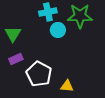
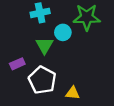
cyan cross: (48, 12) -> (40, 13), moved
green triangle: (13, 34) -> (44, 45), moved

